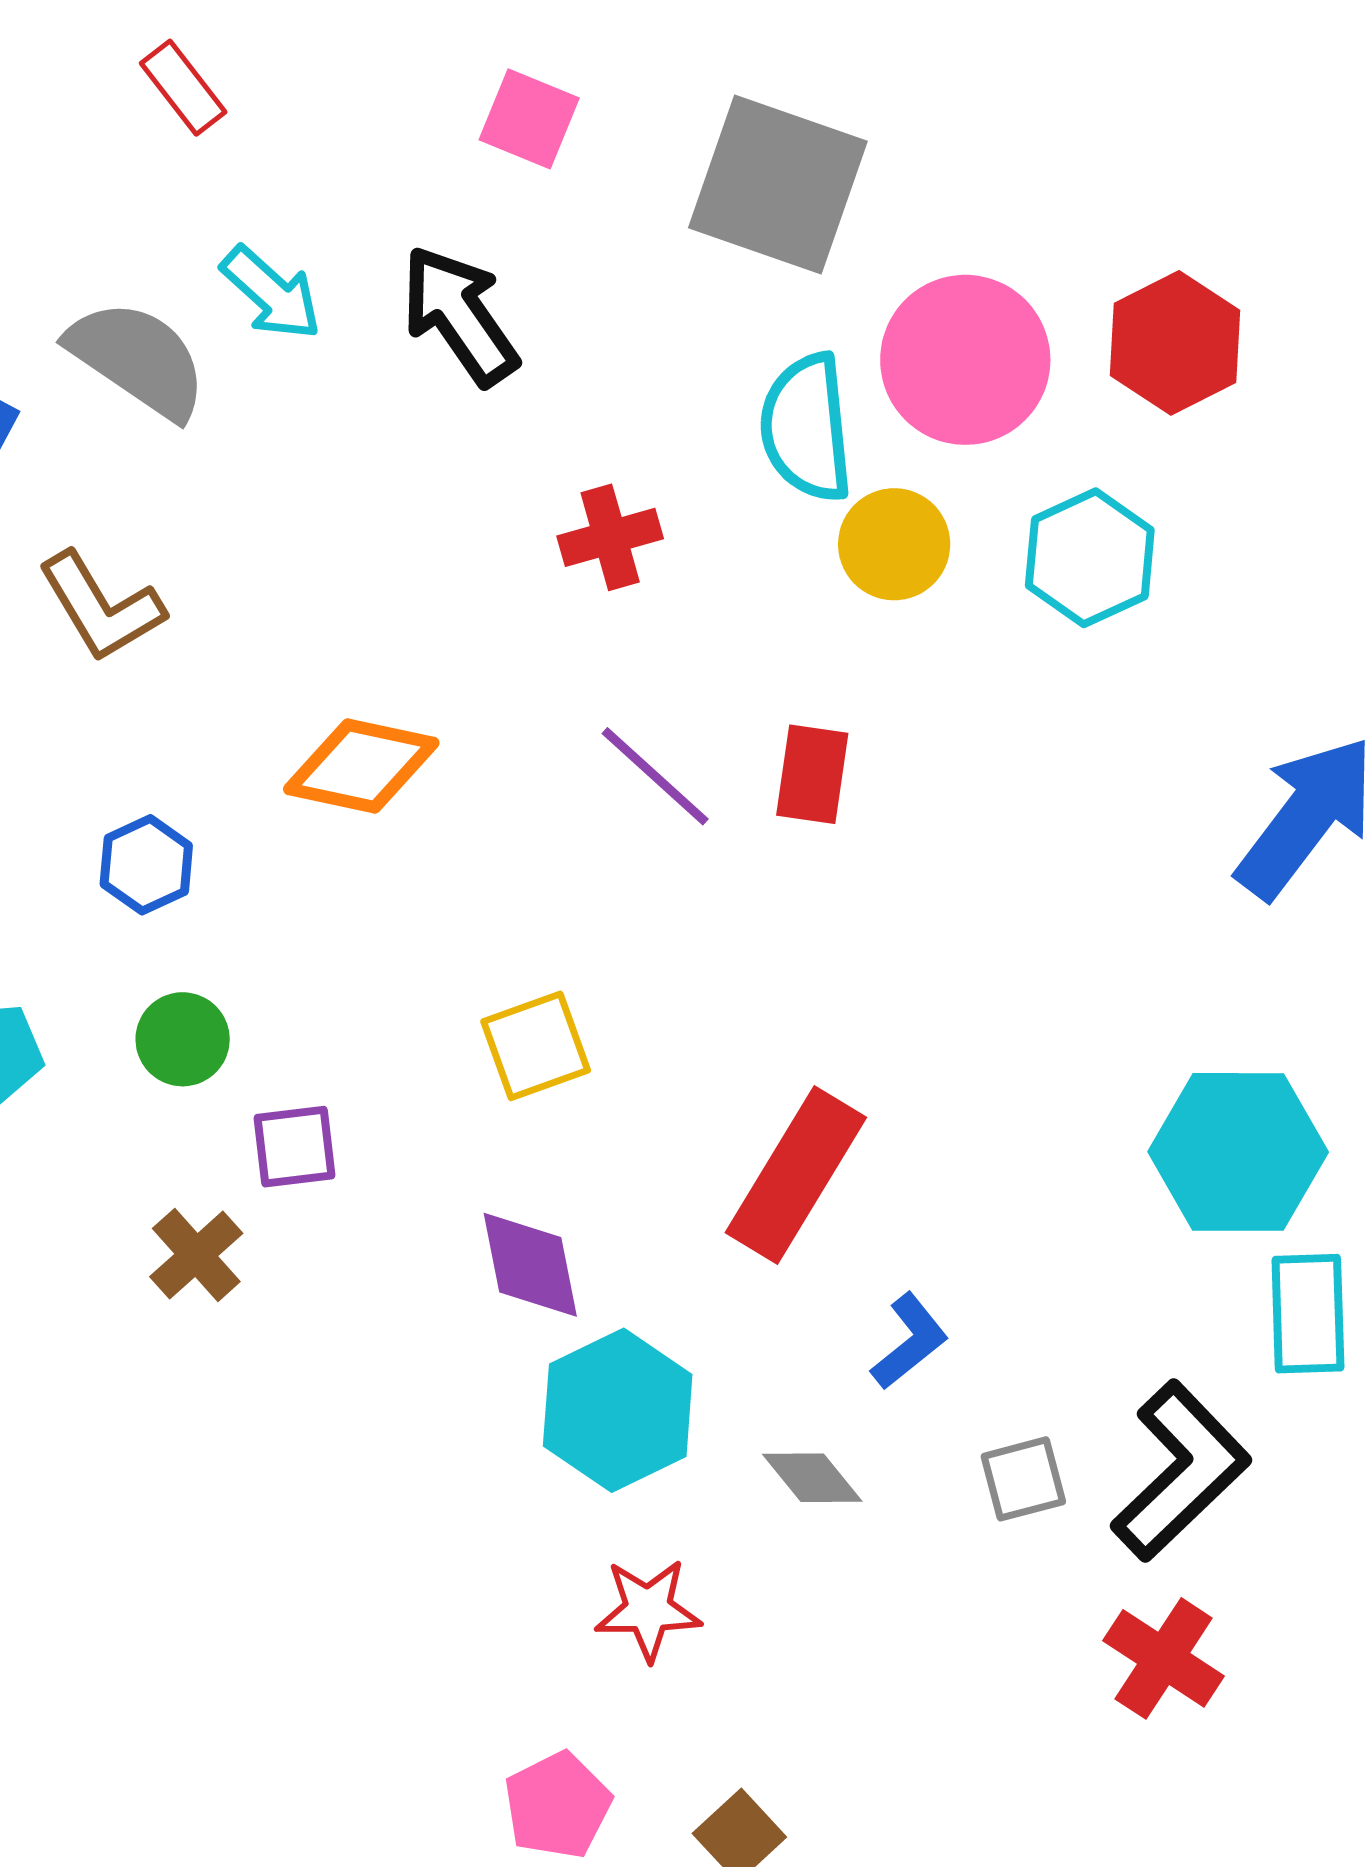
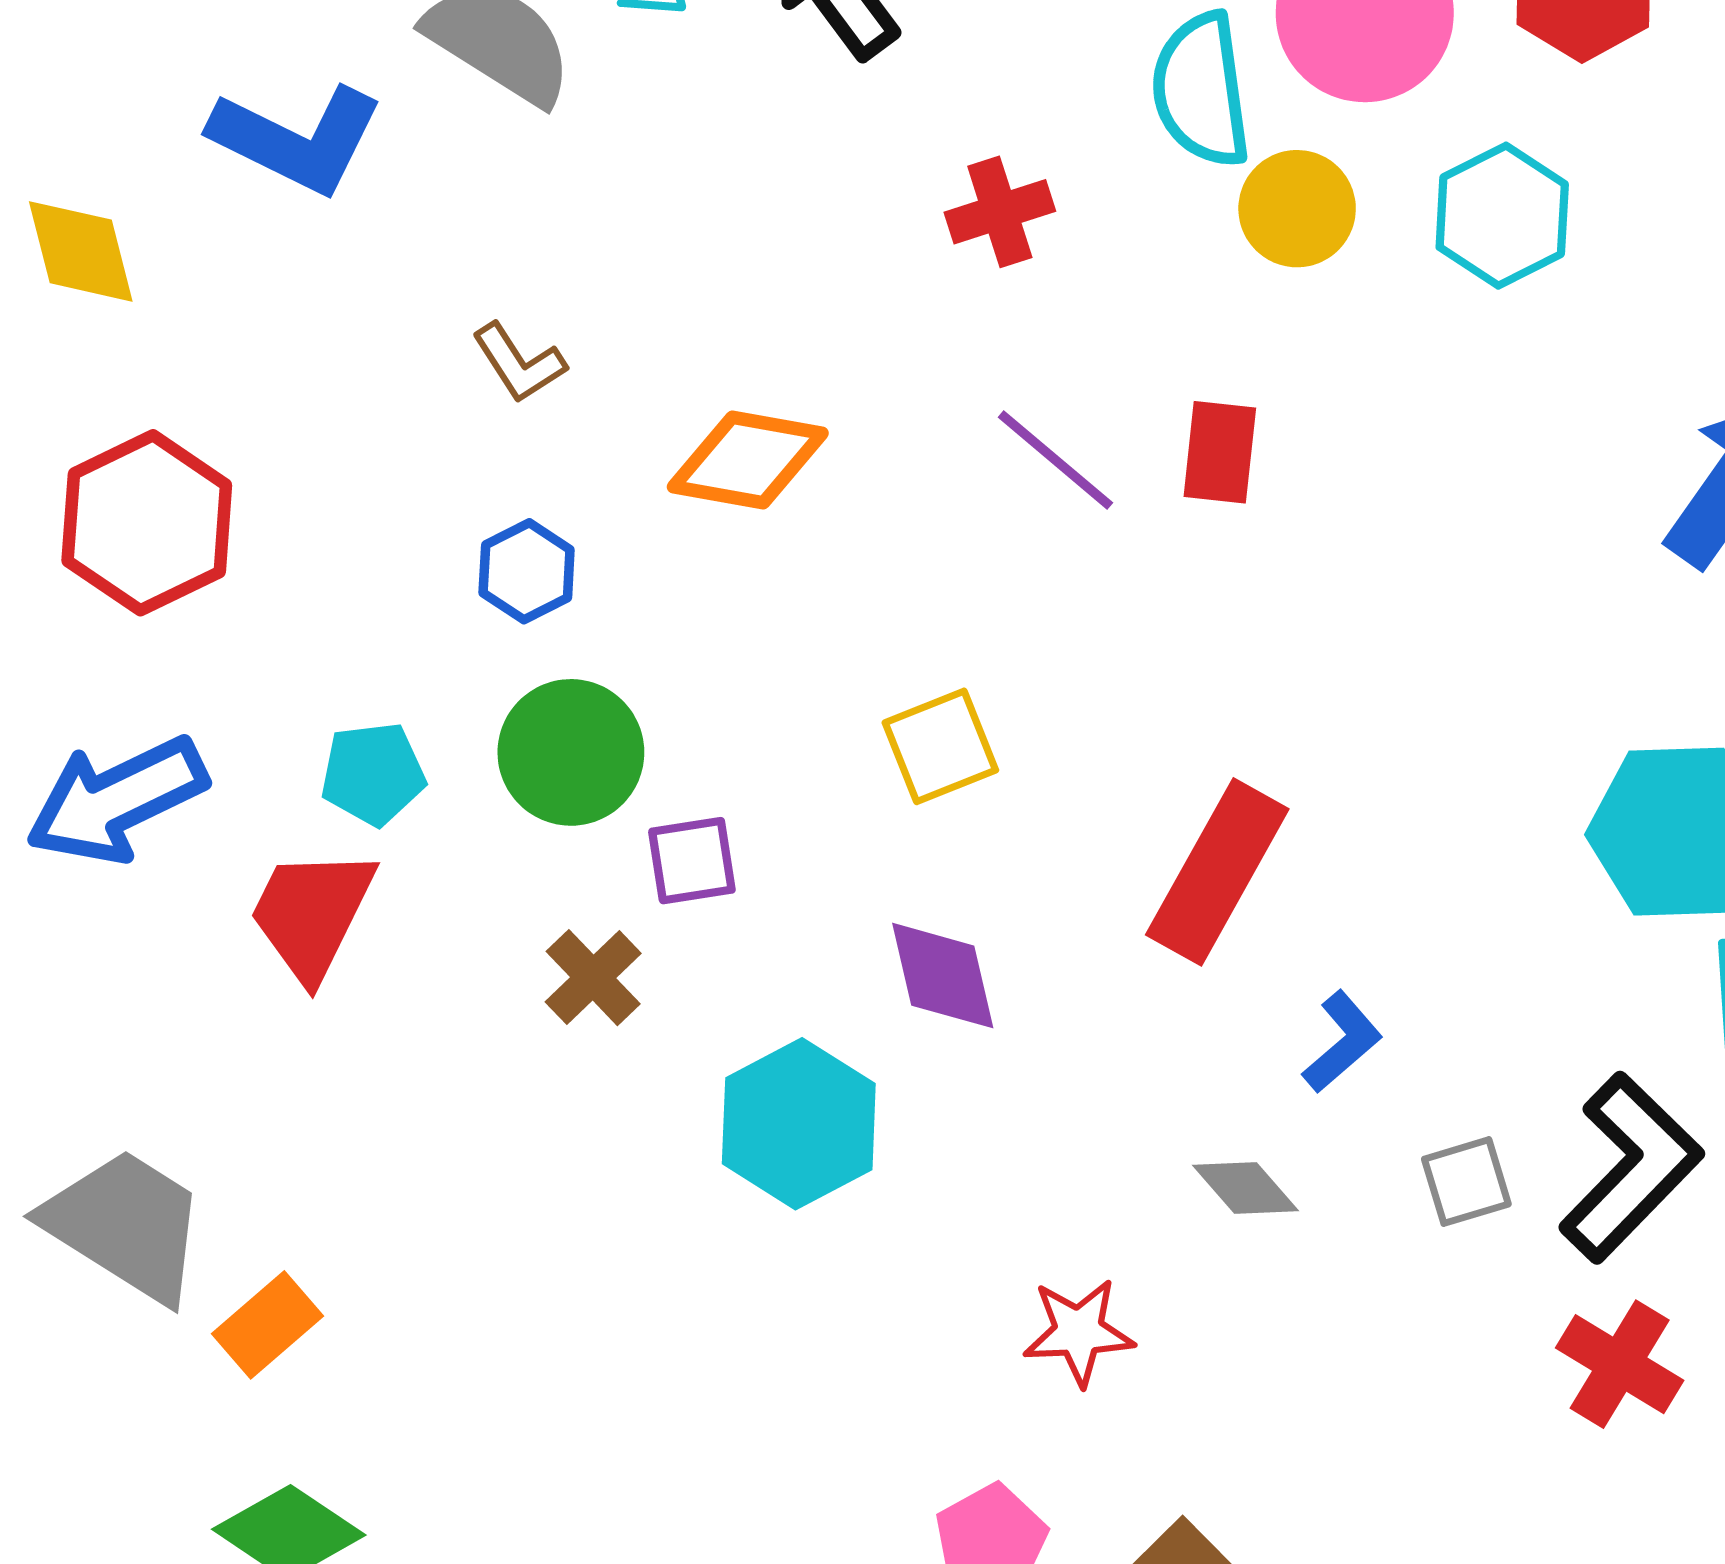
brown L-shape: (101, 607) -> (519, 363), moved, size x0.7
green circle: (183, 1039) -> (571, 752), size x1.5
cyan hexagon: (618, 1410) -> (799, 1124), moved

